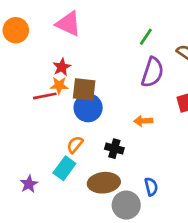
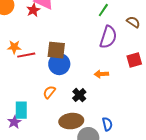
red star: (62, 67) -> (33, 10), moved
orange star: (59, 85) -> (14, 47), moved
black cross: (114, 149) -> (79, 95), turned 32
cyan rectangle: (64, 168) -> (21, 110), moved, turned -36

